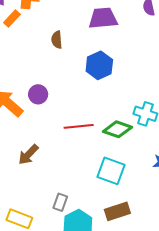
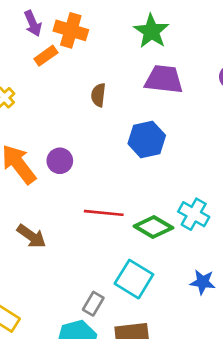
brown arrow: (28, 155) -> (31, 236), turned -110
gray rectangle: (60, 202) -> (93, 304), moved

